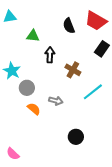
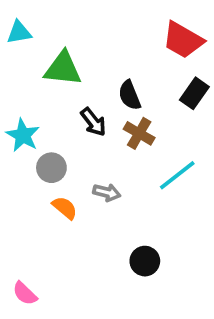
black semicircle: (69, 26) -> (130, 95), moved
green triangle: (33, 36) -> (63, 69), size x1.5
black arrow: (50, 55) -> (93, 122), moved, turned 140

